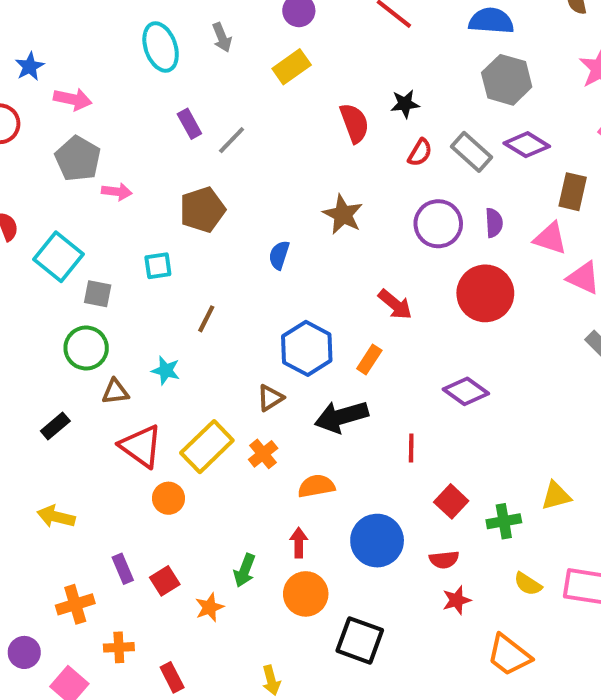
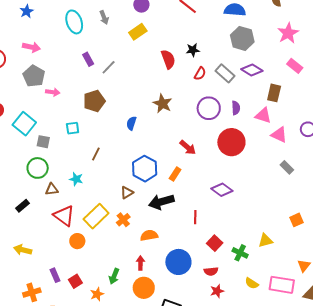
blue star: (30, 66) -> (27, 11), moved
green cross: (504, 521) -> (240, 253), turned 35

